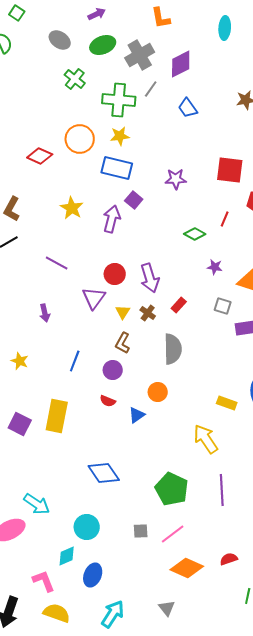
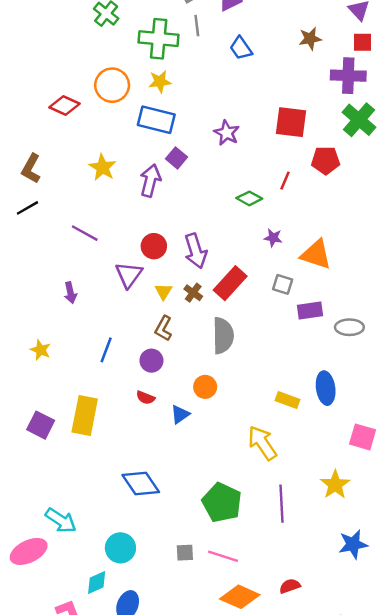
gray line: (151, 89) -> (197, 26), turned -42
purple star: (176, 179) -> (227, 133), turned 30
red rectangle: (179, 305) -> (230, 283), size x1.8
pink line: (173, 534) -> (223, 556), turned 55

